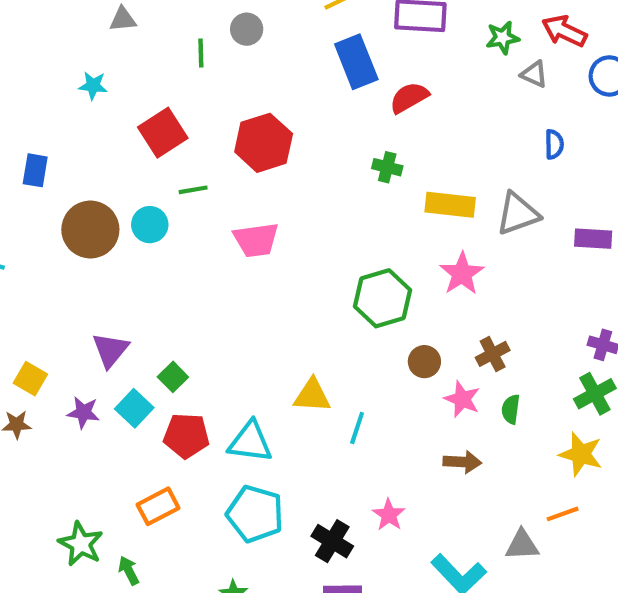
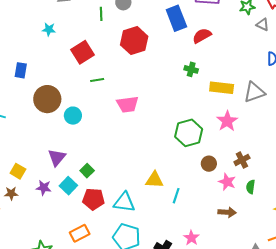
red hexagon: (264, 143) -> (134, 41), moved
cyan circle: (150, 225) -> (73, 116), moved

